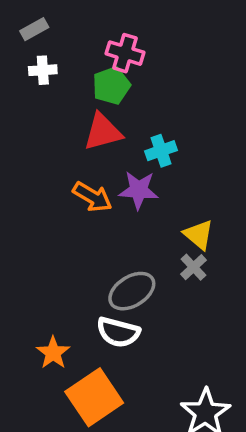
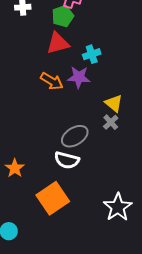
orange star: (53, 353) -> (15, 168), moved

